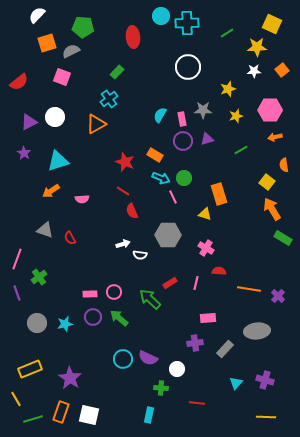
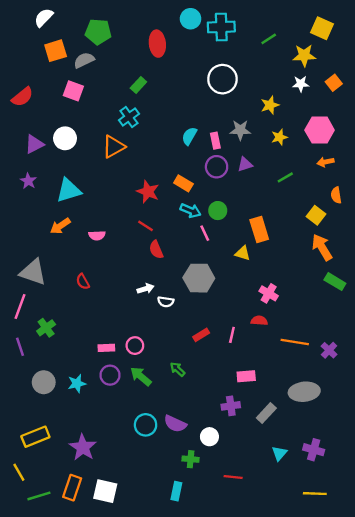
gray triangle: (45, 230) -> (33, 272), moved, size x1.4
pink cross: (206, 248) -> (269, 293), moved
green arrow: (150, 299) -> (178, 369), moved, size x0.6

